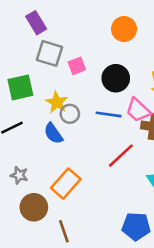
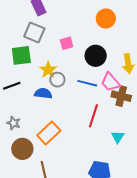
gray square: (50, 53) -> (34, 32), moved
blue semicircle: (53, 133) -> (43, 93), turned 126
red line: (121, 156) -> (93, 116), turned -35

